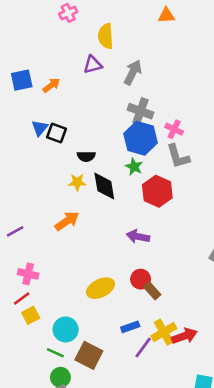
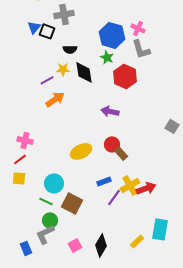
gray cross: (141, 111) -> (64, 14), moved, turned -30
purple line: (15, 231) -> (47, 80), moved
yellow square: (31, 315) -> (19, 178), moved, turned 32

